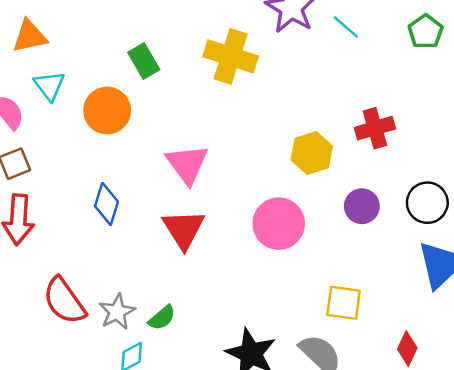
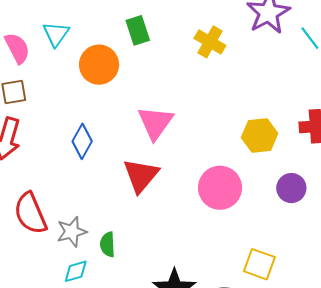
yellow cross: (231, 56) -> (210, 42), size x0.7
green semicircle: (162, 318) -> (108, 244), turned 115

